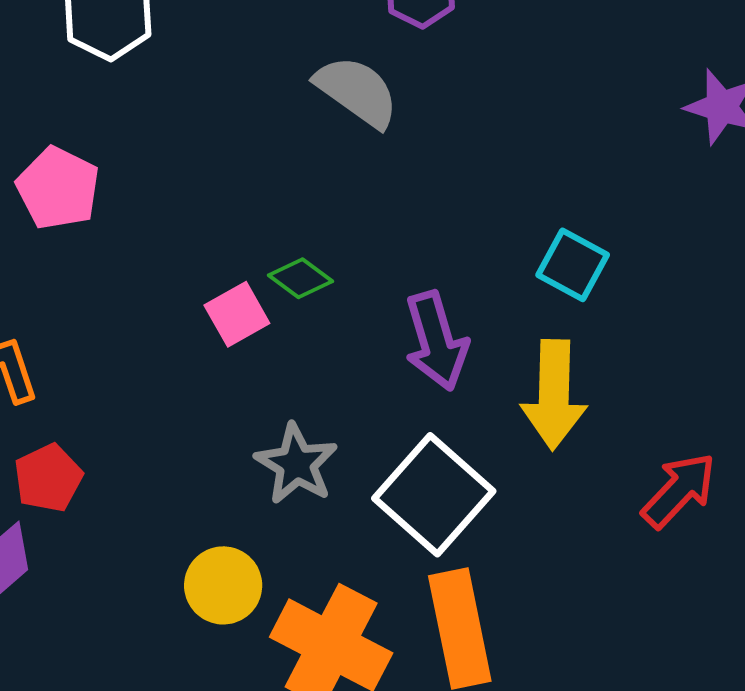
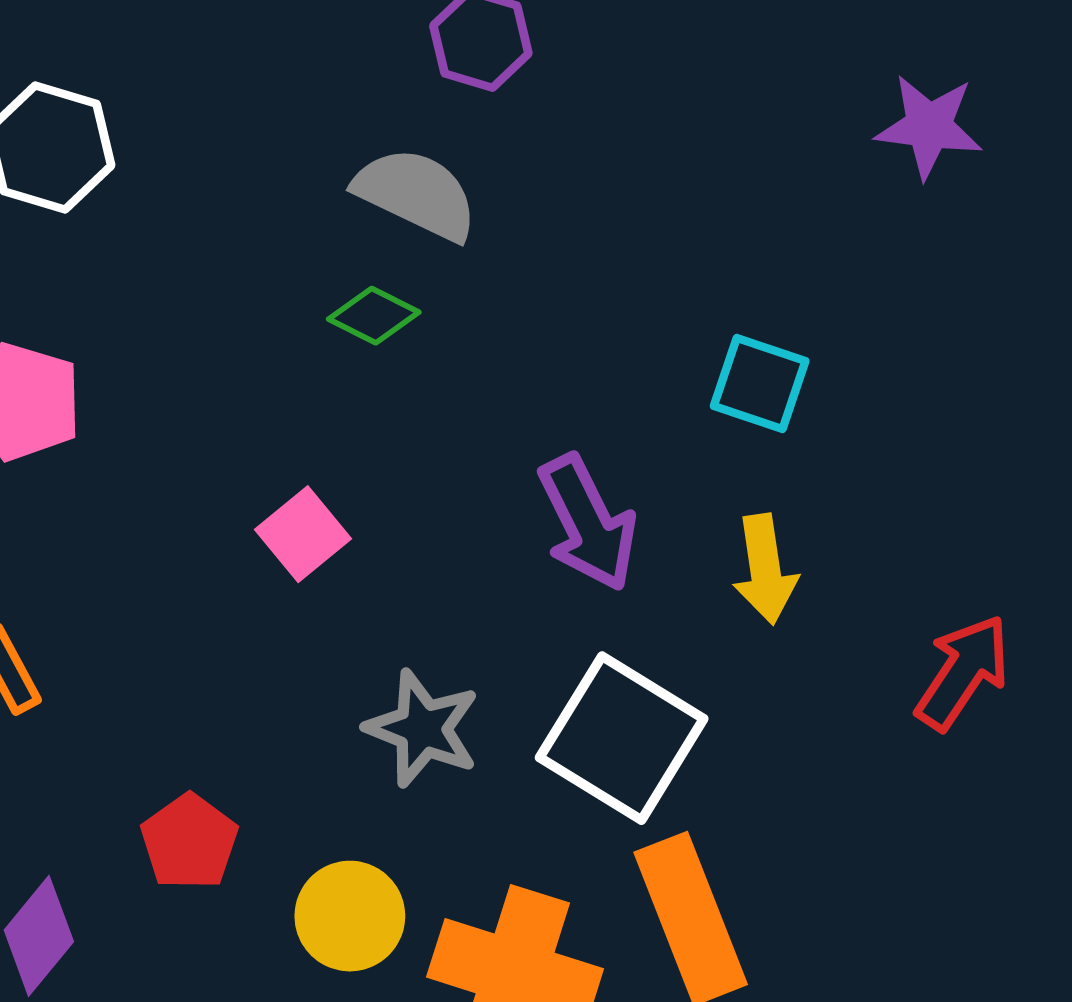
green diamond: (300, 278) -> (374, 316), moved
yellow arrow: (554, 395) -> (765, 569), size x0.7
red pentagon: (48, 478) -> (189, 842), moved

